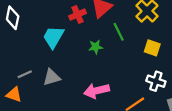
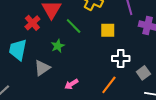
gray triangle: (52, 77) -> (42, 68), moved
pink arrow: (97, 91) -> (71, 84), size x0.6

